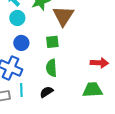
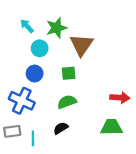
cyan circle: (17, 18) -> (40, 48), moved
green semicircle: (51, 68) -> (67, 102), turned 72
cyan line: (21, 90) -> (33, 138), moved

